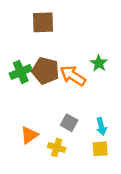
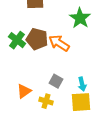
green star: (99, 63) -> (80, 18), moved, size x1.5
green cross: (21, 72) -> (17, 40), turned -30
yellow square: (100, 149) -> (81, 102), size x1.5

